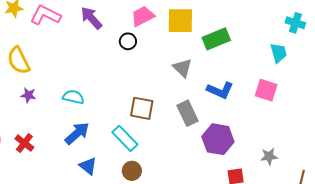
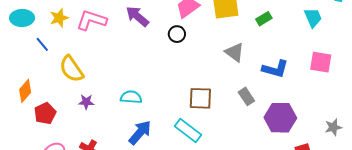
green rectangle: (216, 39) -> (264, 19), size x0.6
cyan trapezoid: (279, 53) -> (313, 18), moved
gray rectangle: (188, 113) -> (246, 96), size x0.7

